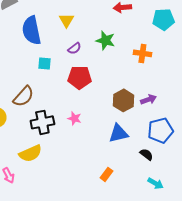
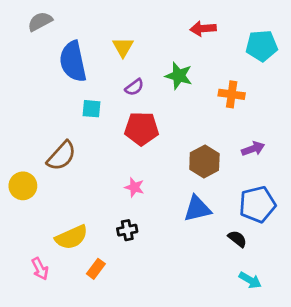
purple arrow: (148, 99) -> (253, 149), moved
black cross: (42, 122) -> (127, 230), moved, size x0.6
orange rectangle: (106, 174) -> (96, 269), moved

